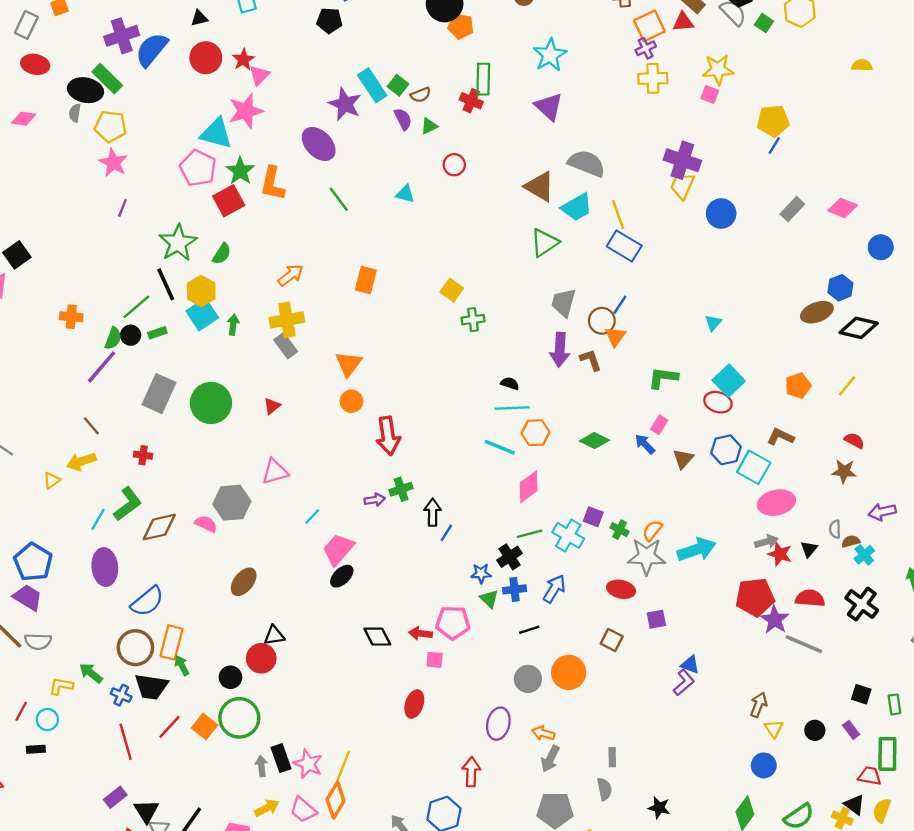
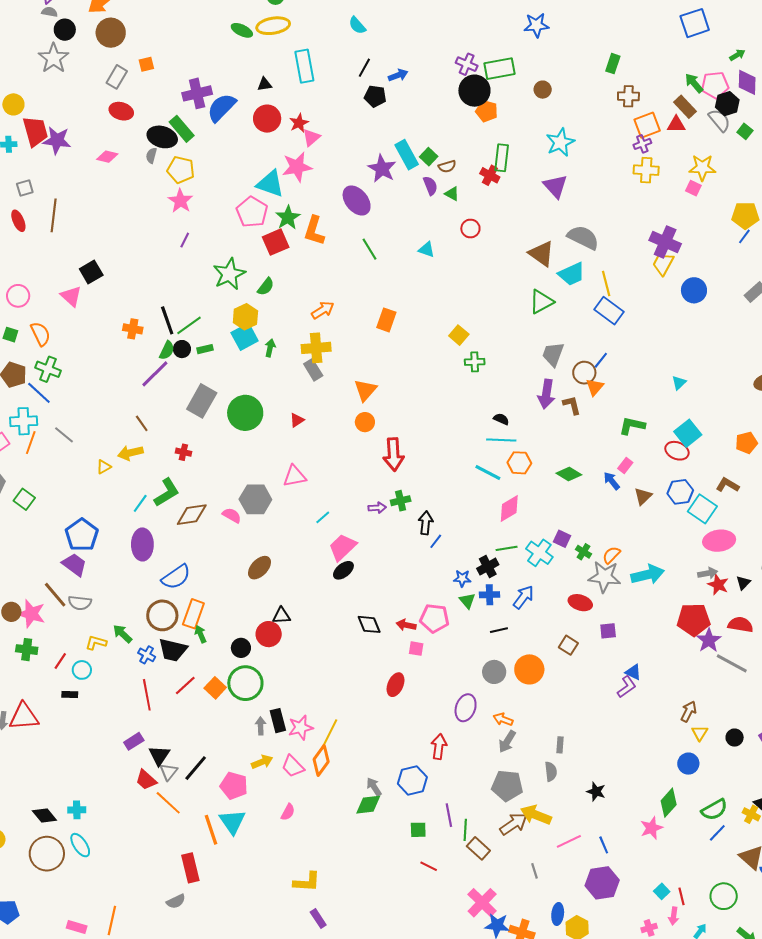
green triangle: (429, 126) -> (452, 194), turned 49
black line: (166, 284) -> (167, 320), moved
pink star: (308, 764) -> (301, 728), turned 30

